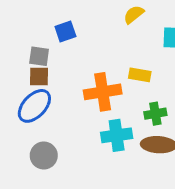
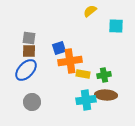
blue square: (65, 31) -> (59, 48), moved
yellow rectangle: (140, 75) -> (83, 74), moved
cyan cross: (117, 135) -> (86, 100), moved

